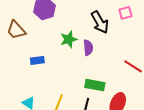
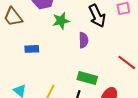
green star: (69, 39) -> (61, 21), moved

